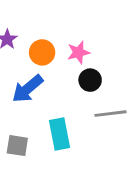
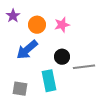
black circle: (90, 80) -> (62, 57), moved

